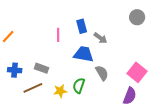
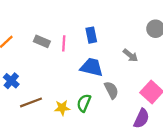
gray arrow: (100, 38) -> (131, 55), moved
gray rectangle: (41, 68) -> (42, 41), moved
blue cross: (15, 70) -> (11, 81), turned 32

